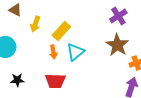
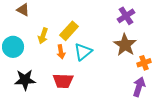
yellow arrow: (35, 24) -> (43, 36), moved
black star: (17, 80) -> (25, 80), size x1.5

